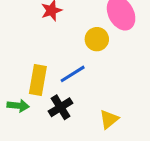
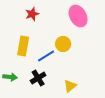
yellow circle: (97, 39) -> (63, 44), moved
yellow rectangle: (38, 80) -> (23, 46), moved

